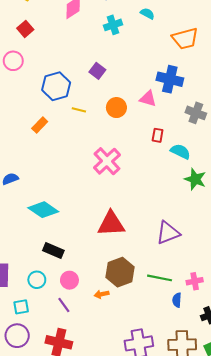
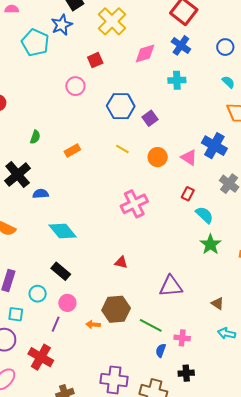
cyan semicircle: (147, 14) -> (228, 82), moved
blue hexagon: (56, 86) -> (121, 106), moved
orange rectangle: (40, 125) -> (72, 151), moved
red triangle: (111, 224) -> (121, 262), size x0.5
purple line: (64, 305) -> (56, 324), turned 42

